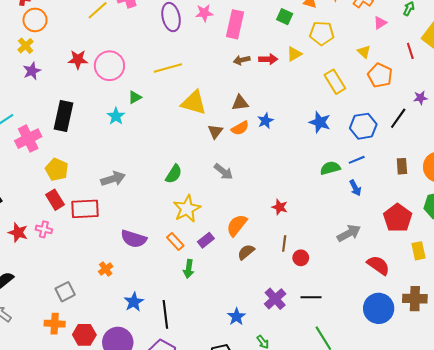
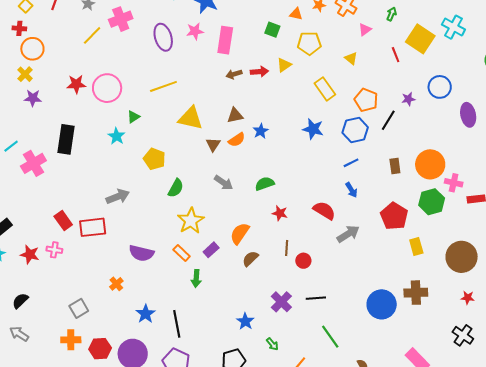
purple star: (32, 71) -> (33, 98), turned 30
orange pentagon: (380, 75) -> (366, 100), moved
green semicircle: (330, 168) -> (265, 184), moved
yellow pentagon: (57, 170) -> (154, 159), moved
red semicircle: (378, 265) -> (324, 210), moved

